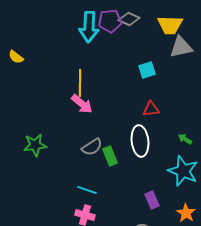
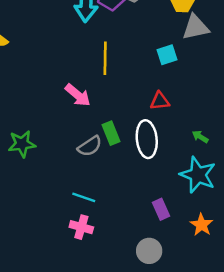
cyan square: (147, 70) -> (167, 55), moved
yellow line: (80, 83) -> (105, 58), moved
green rectangle: (110, 156) -> (111, 133), moved

